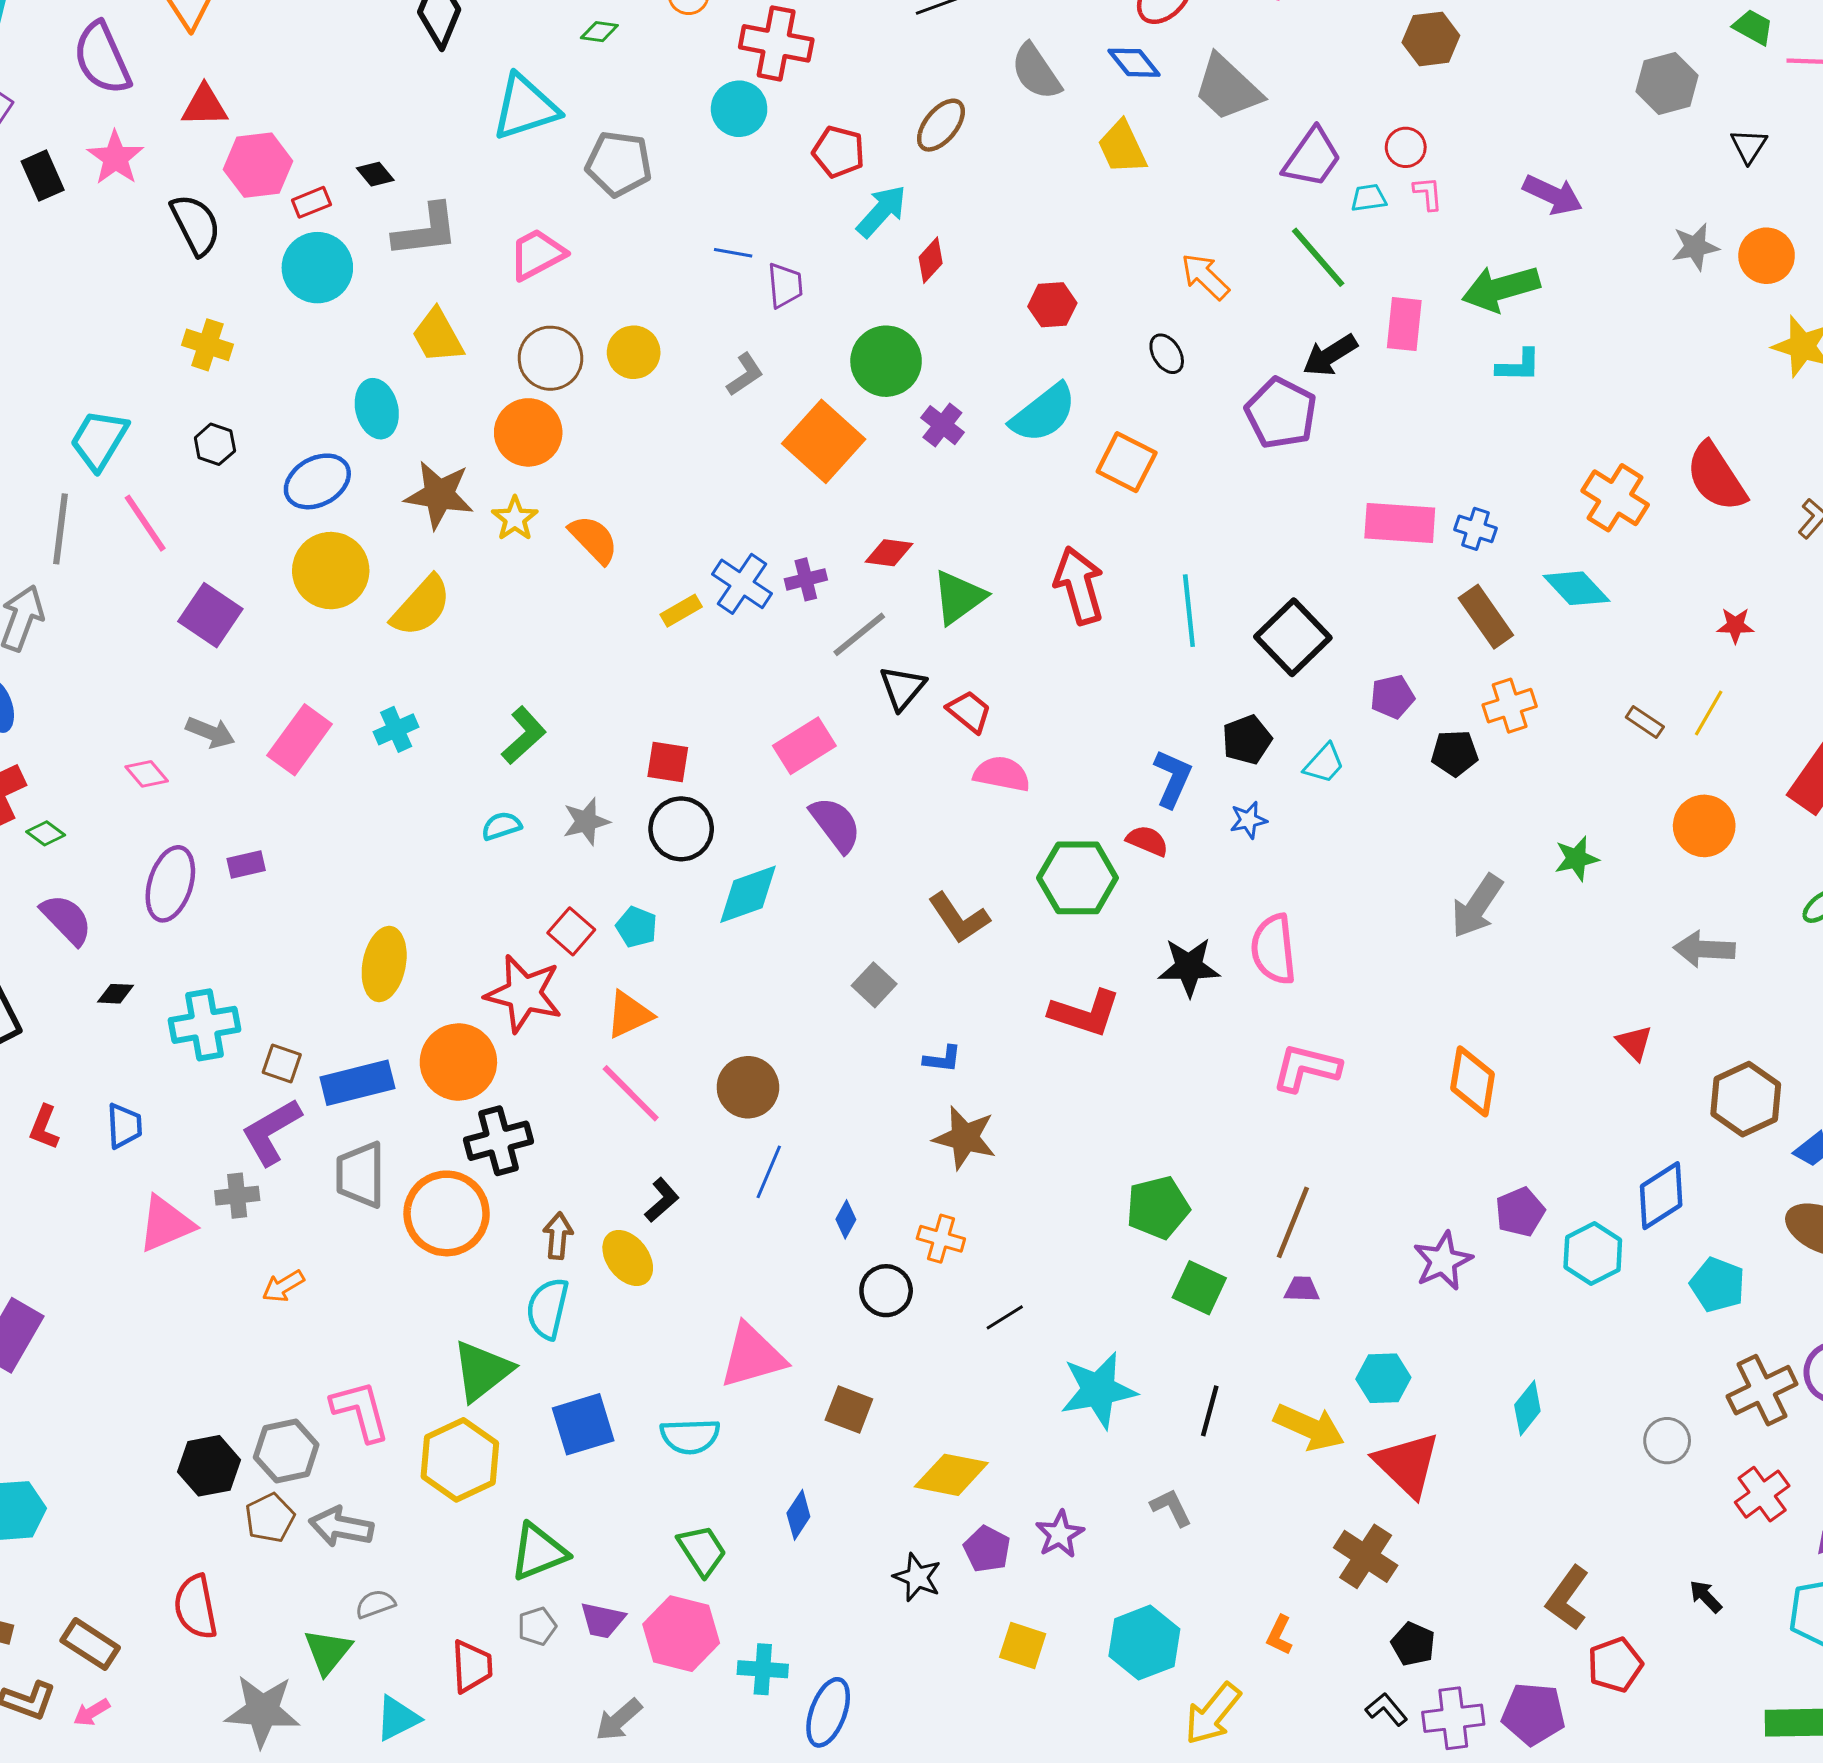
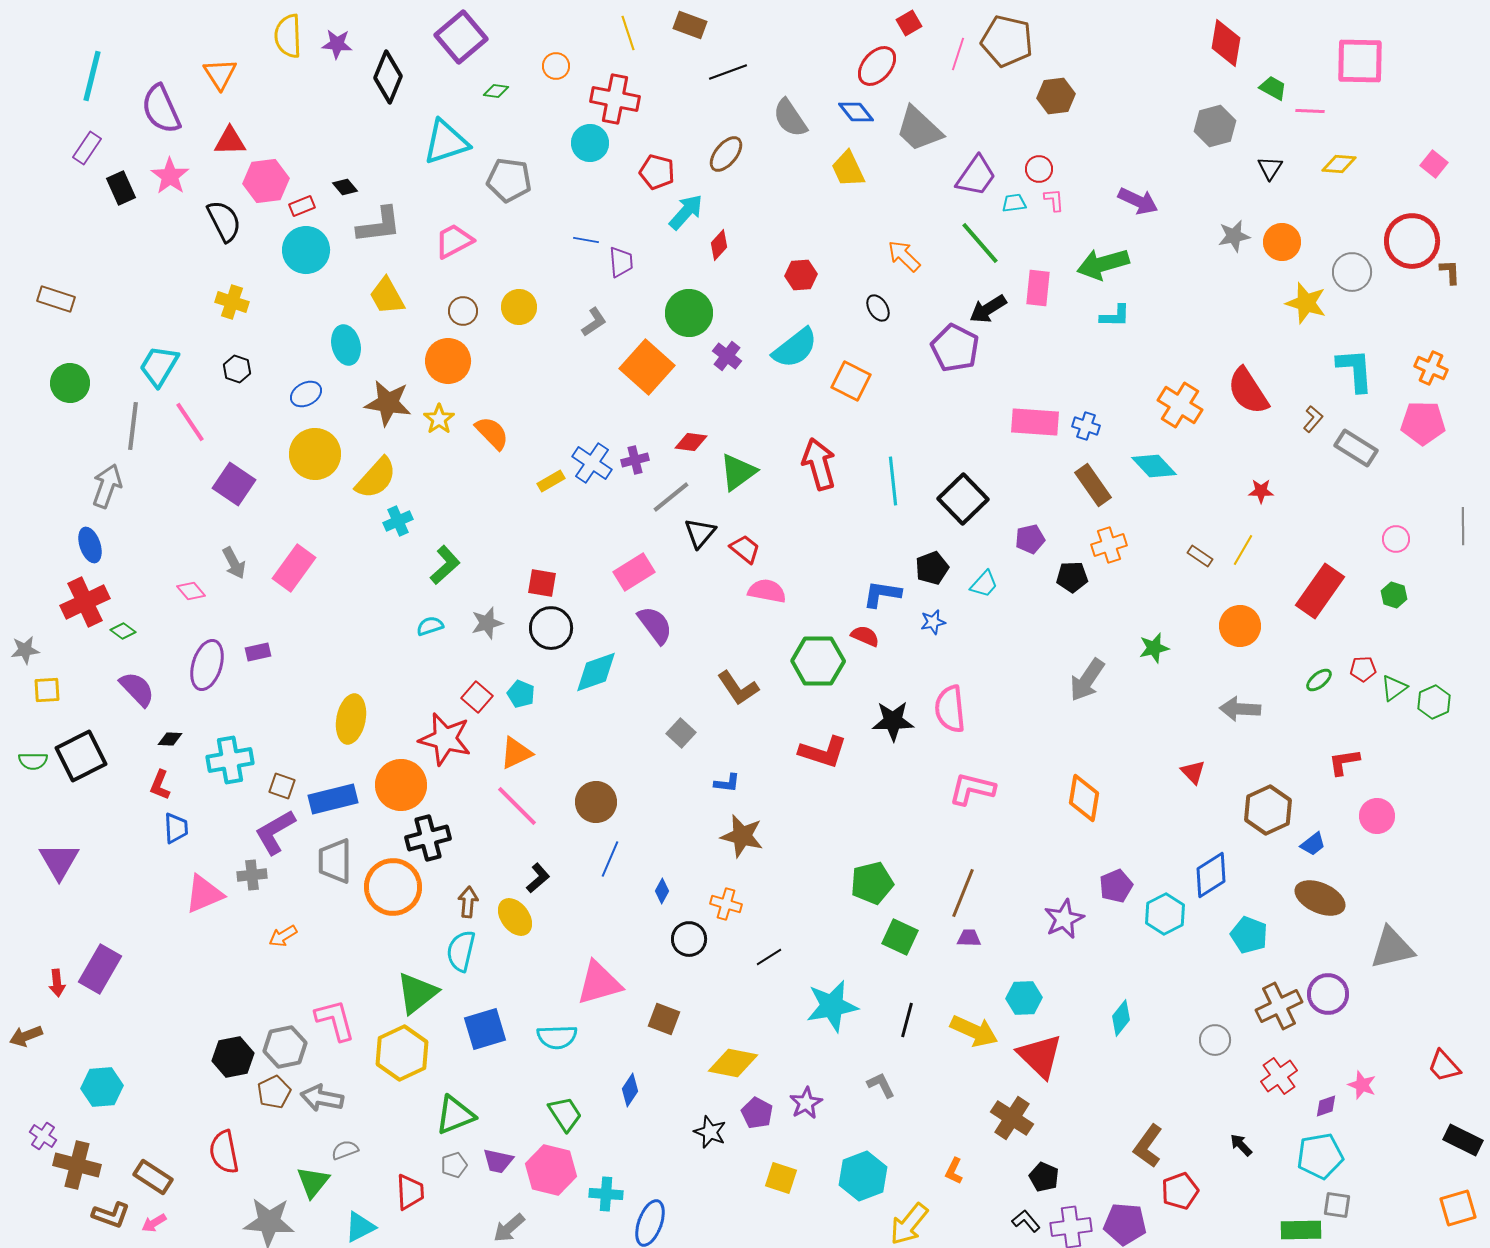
brown circle: (550, 358) -> (463, 311), size x0.7
blue ellipse: (317, 481) -> (306, 394), size x0.7
cyan cross: (396, 729) -> (398, 521), moved
gray arrow: (210, 732) -> (234, 563), turned 40
blue L-shape: (1173, 778) -> (882, 594), turned -105
red L-shape: (44, 1127) -> (160, 785), moved

